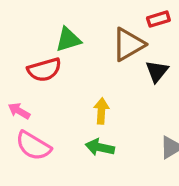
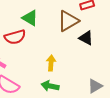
green triangle: (68, 40) -> (30, 18), turned 48
black triangle: (157, 71) -> (86, 38), turned -42

